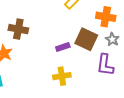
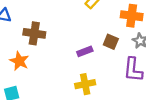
brown square: (86, 39) -> (111, 42), size x0.6

